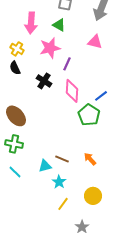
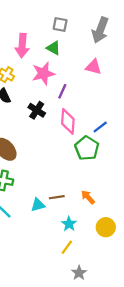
brown line: (62, 159) -> (57, 197), turned -32
cyan star: (59, 182) -> (69, 224), moved
yellow circle: (93, 196) -> (106, 227), moved
yellow line: (63, 204) -> (67, 247), moved

